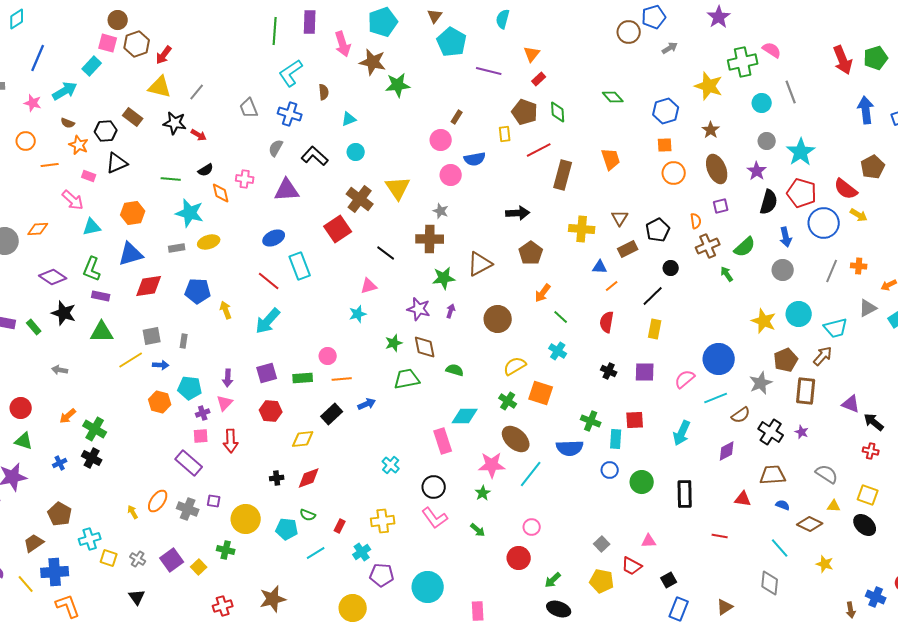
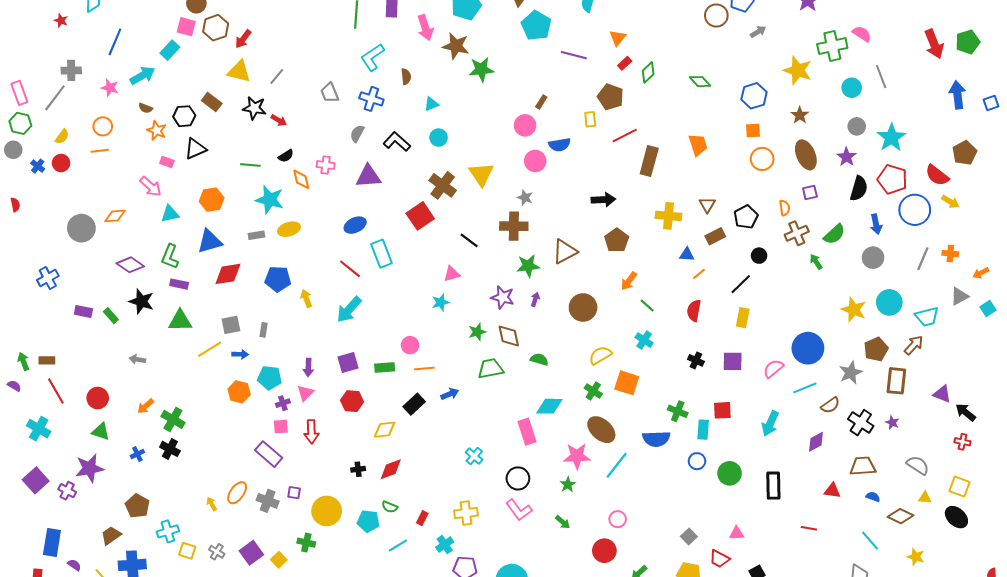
green diamond: (558, 112) -> (648, 72), moved, turned 50
orange line: (50, 165) -> (100, 151), moved

